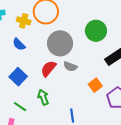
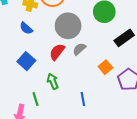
gray semicircle: (70, 66) -> (79, 49), turned 120
green line: (20, 107) -> (35, 99), moved, turned 40

